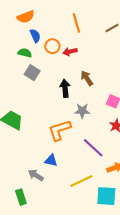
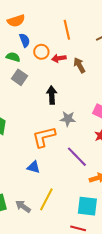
brown arrow: (87, 78) -> (79, 65), moved
gray arrow: (36, 175) -> (23, 206), moved
yellow line: (81, 181) -> (46, 199), moved, turned -40

